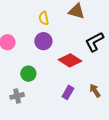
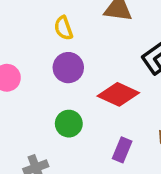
green circle: (28, 74) -> (69, 124), moved

